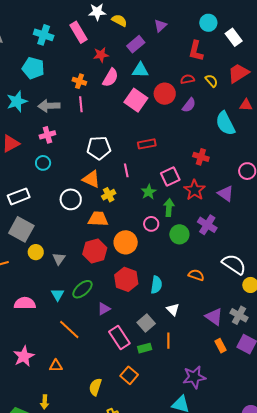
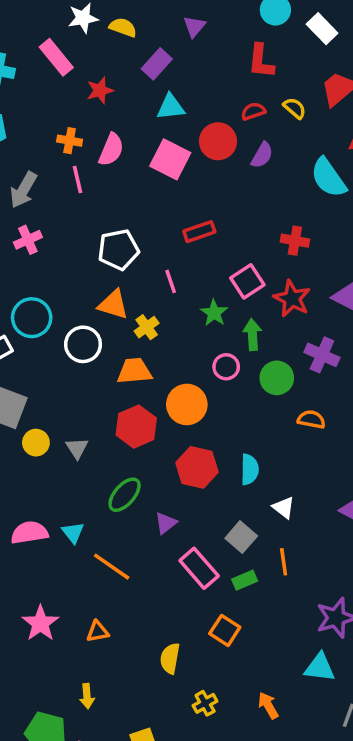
pink semicircle: (110, 78) -> (111, 150), moved
gray arrow: (49, 106) -> (23, 190), turned -50
cyan circle: (43, 163) -> (32, 318), moved, size x1.5
orange semicircle: (196, 275) -> (311, 419), moved
cyan triangle: (58, 295) -> (73, 533), moved

